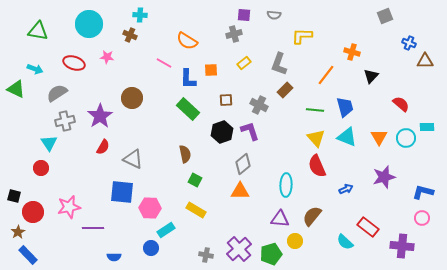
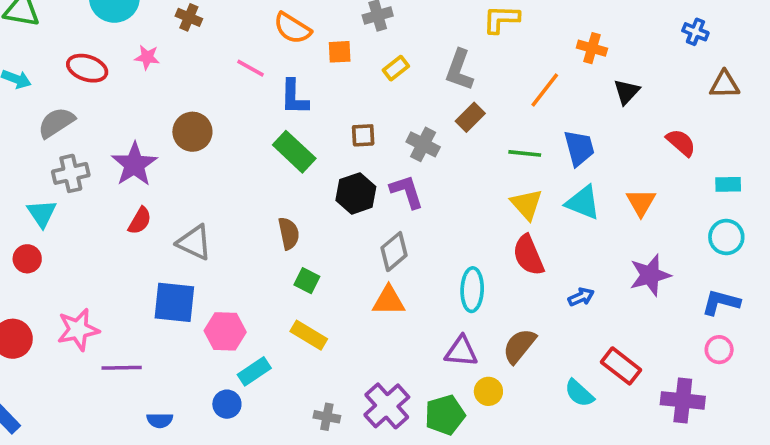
brown triangle: (425, 61) -> (725, 84), moved
orange square: (211, 70) -> (340, 52), moved
cyan circle: (406, 138) -> (726, 237), moved

